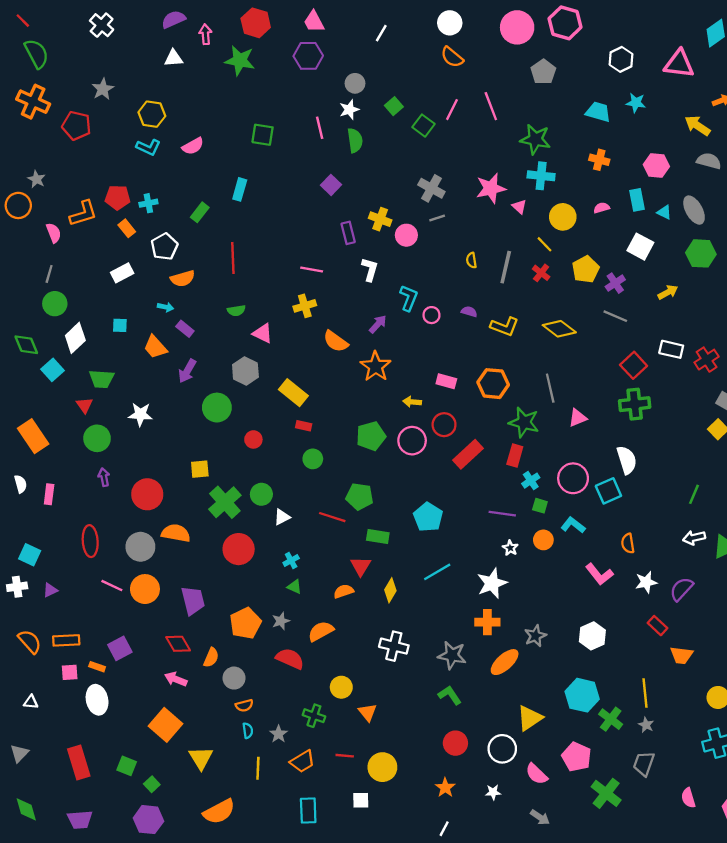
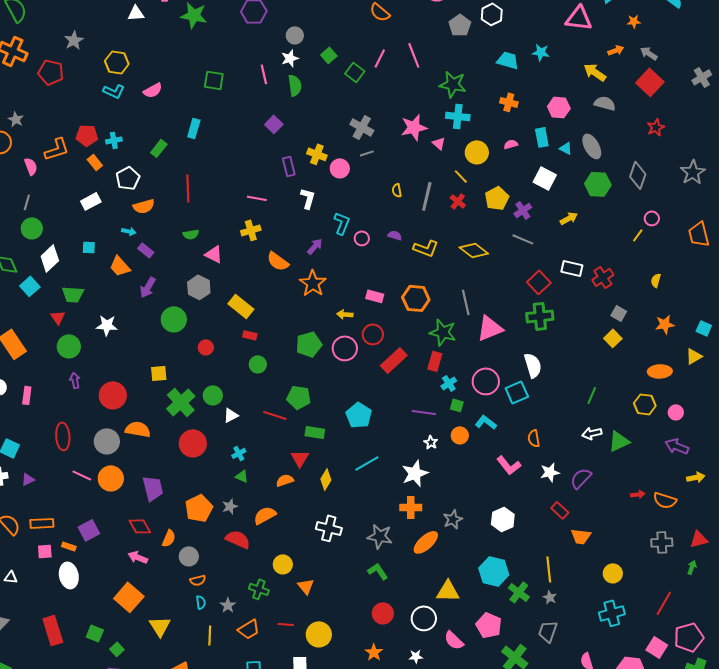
white hexagon: (621, 59) -> (492, 14), moved
pink triangle: (578, 418) -> (490, 328), size x1.6
yellow triangle: (530, 718) -> (448, 591), turned 35

